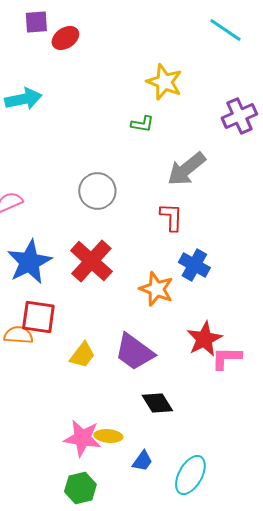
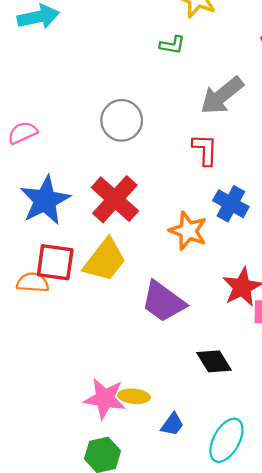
yellow trapezoid: (82, 355) -> (105, 260), moved, size x1.5
black diamond: (157, 403) -> (214, 361), moved

